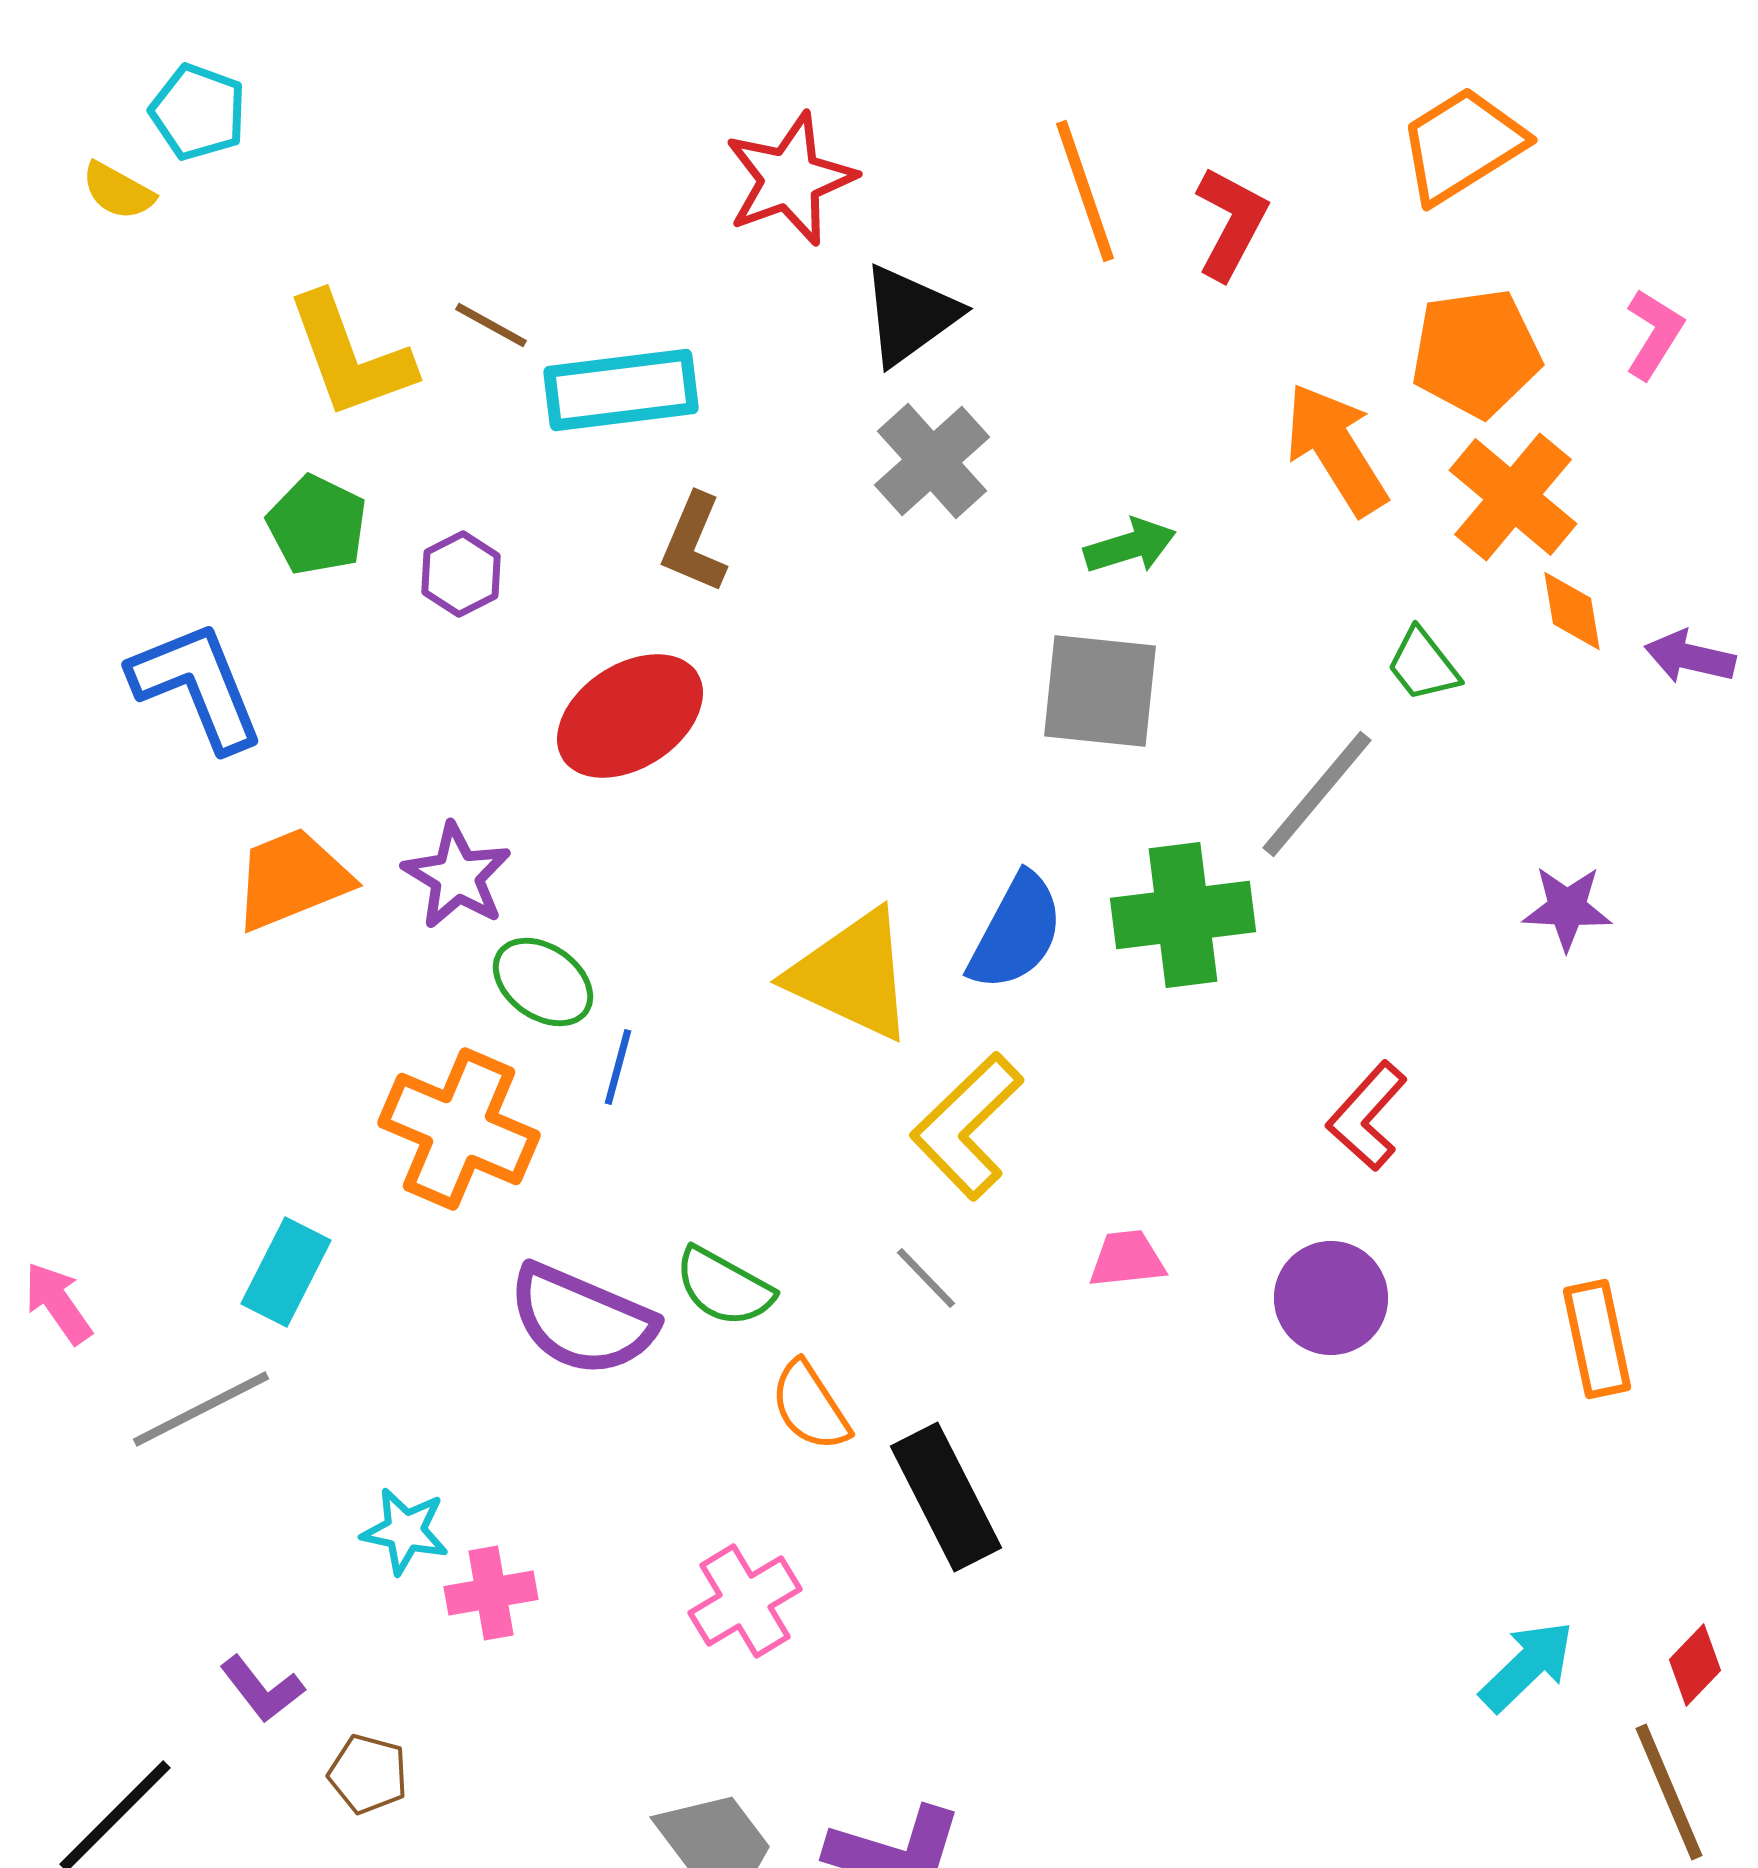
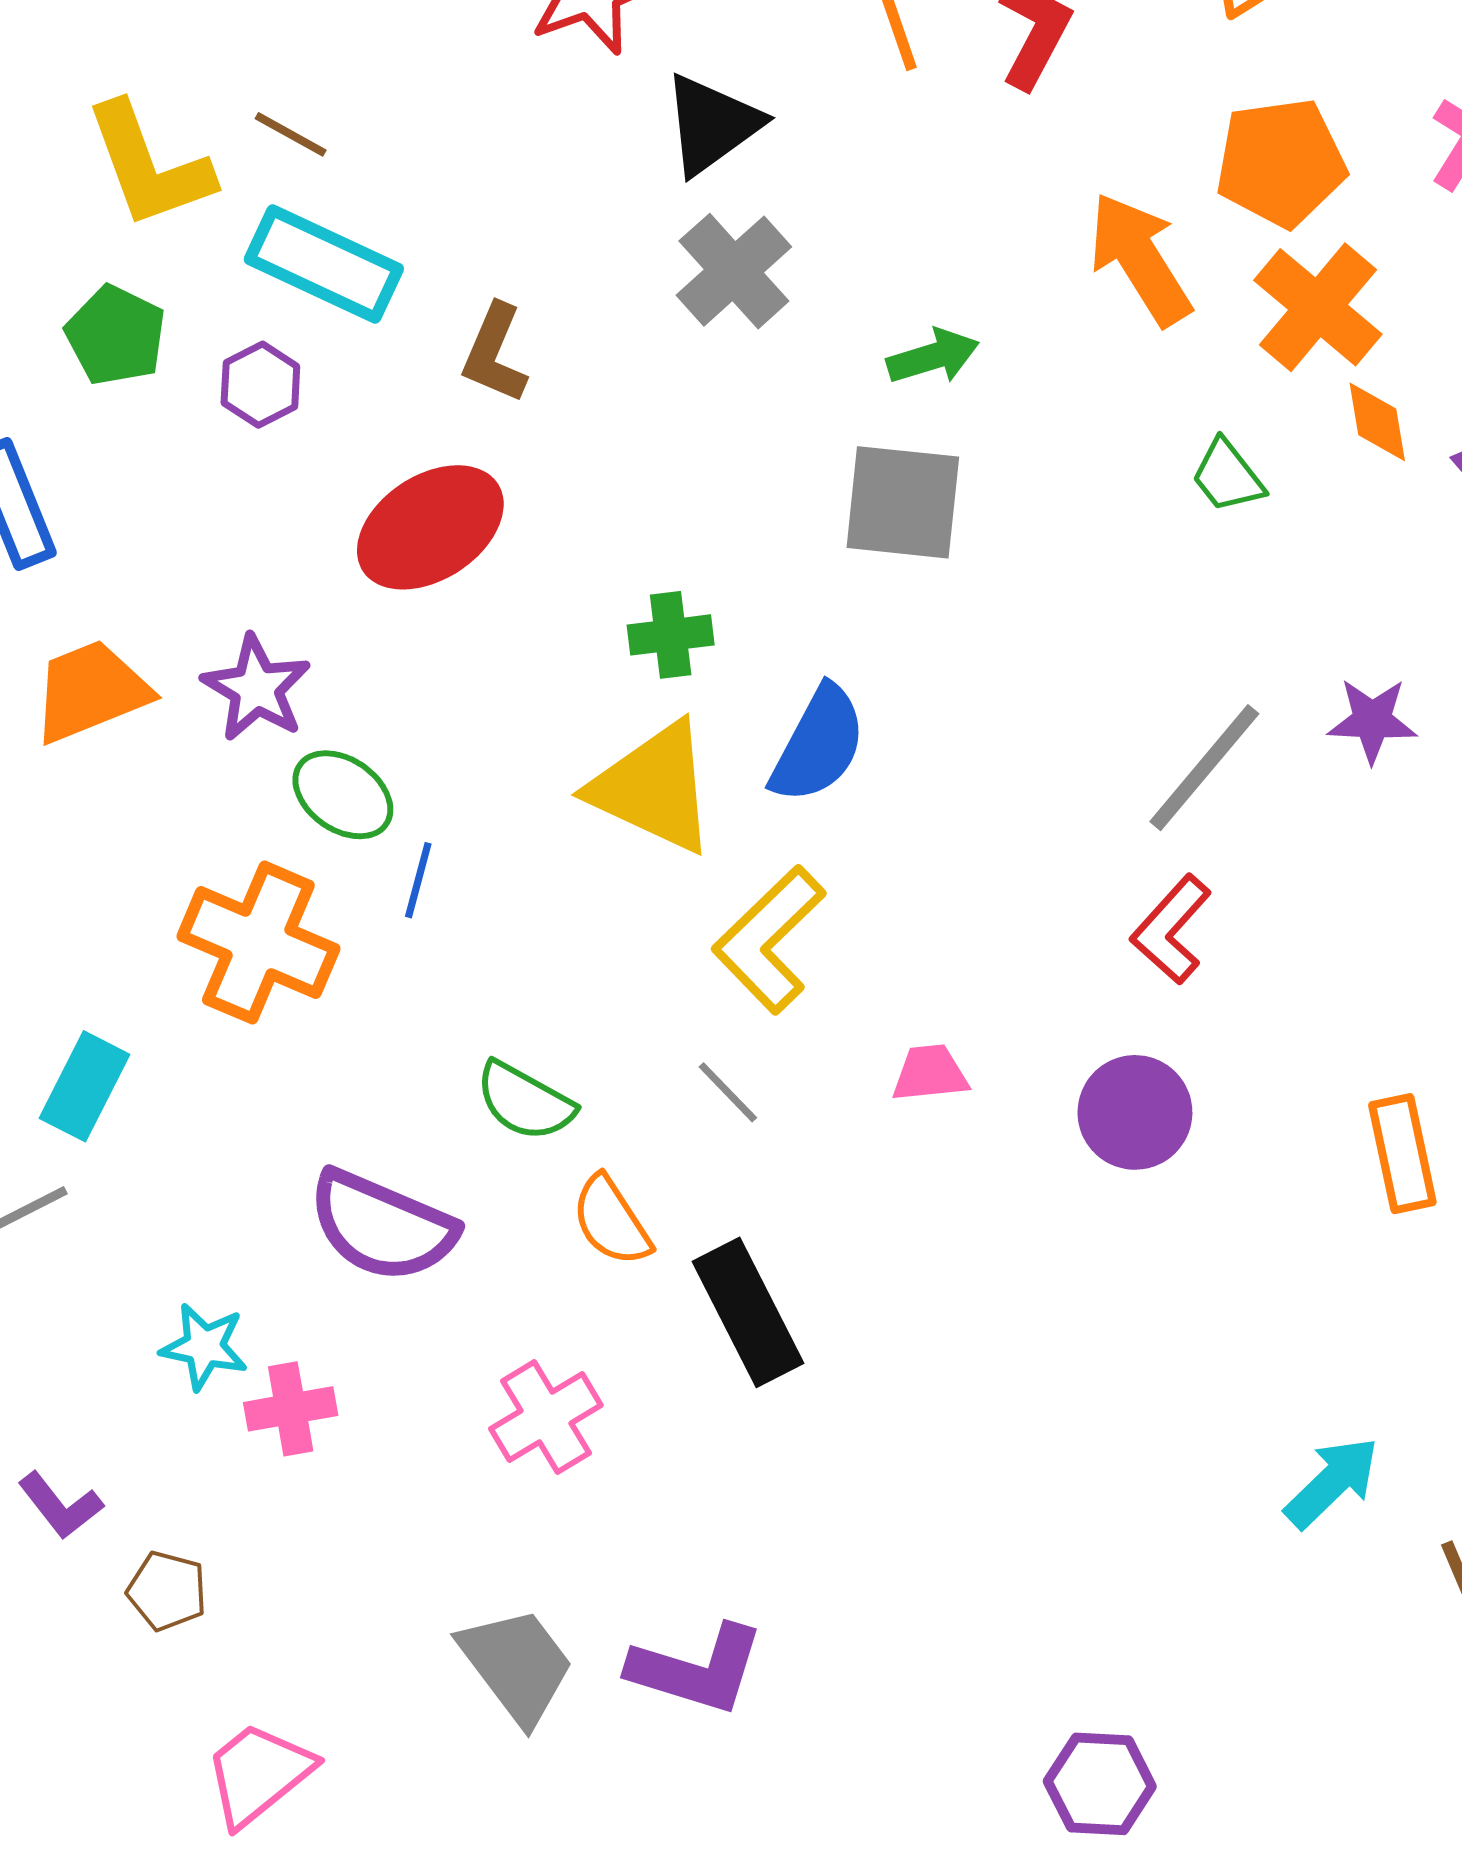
cyan rectangle: (621, 390) -> (324, 264), moved, turned 32
gray line: (1317, 794) -> (1204, 768), moved
green cross: (1183, 915) -> (671, 635), moved, size x0.6
purple semicircle: (582, 1320) -> (382, 1226), moved

